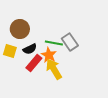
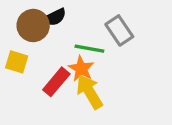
gray rectangle: (70, 42) -> (119, 30), moved
black semicircle: (30, 49) -> (55, 17), moved

